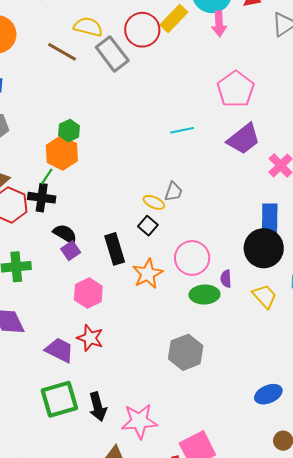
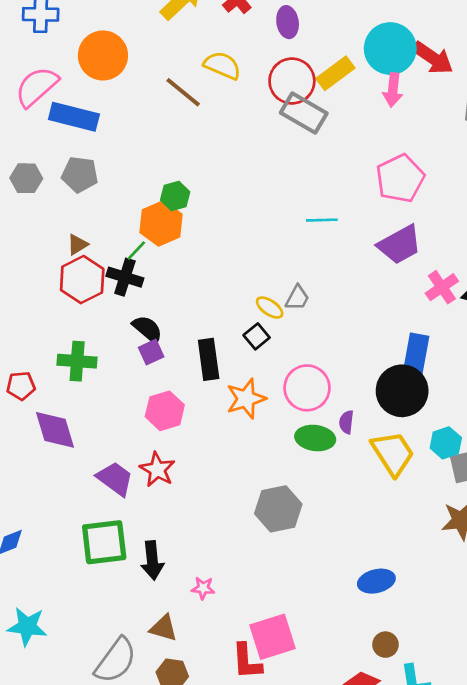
gray rectangle: (112, 54) -> (304, 113), moved, turned -32
yellow trapezoid: (265, 296) -> (393, 453), size x1.4
pink star: (139, 421) -> (203, 588), size x0.5

